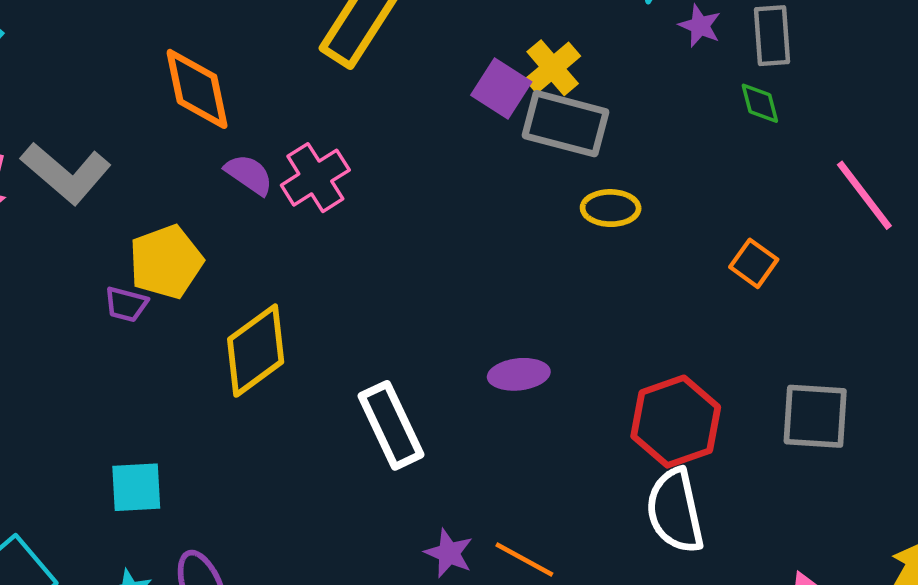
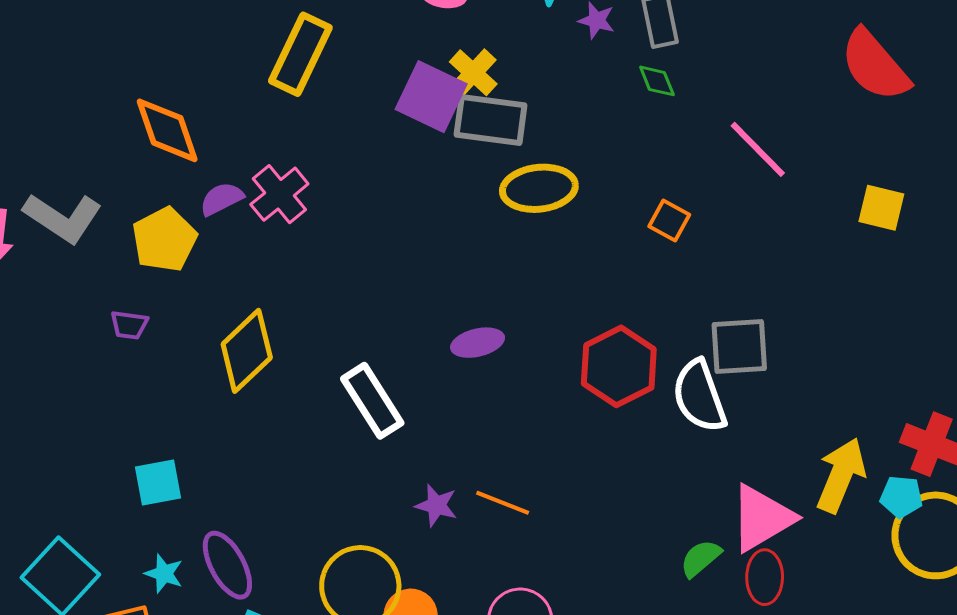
purple square: (501, 89) -> (431, 97), size x1.4
purple semicircle: (249, 174) -> (222, 199), turned -54
yellow ellipse: (611, 208) -> (539, 188), size x1.5
yellow pentagon: (166, 262) -> (164, 240), moved
white semicircle: (675, 511) -> (699, 396), moved

